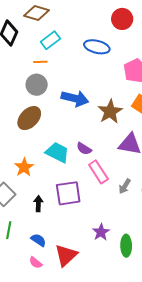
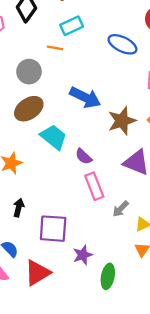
gray circle: (37, 85) -> (29, 72), moved
cyan trapezoid: (57, 152) -> (54, 137), moved
purple square: (68, 193) -> (53, 229), moved

